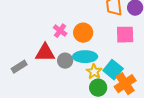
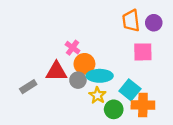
orange circle: (83, 33) -> (84, 64), moved
yellow star: (94, 72) -> (97, 95), moved
orange cross: (125, 84) -> (143, 105), turned 35

